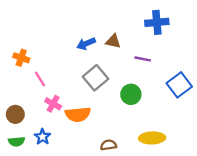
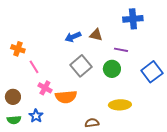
green circle: (131, 94) -> (112, 69), moved
yellow ellipse: (152, 138) -> (120, 105), moved

